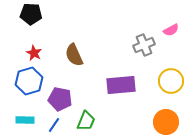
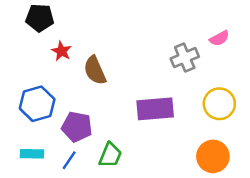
red star: (34, 53) -> (61, 51), moved

